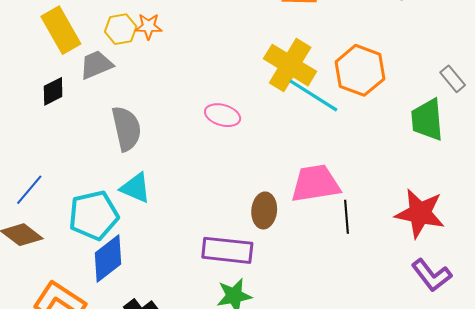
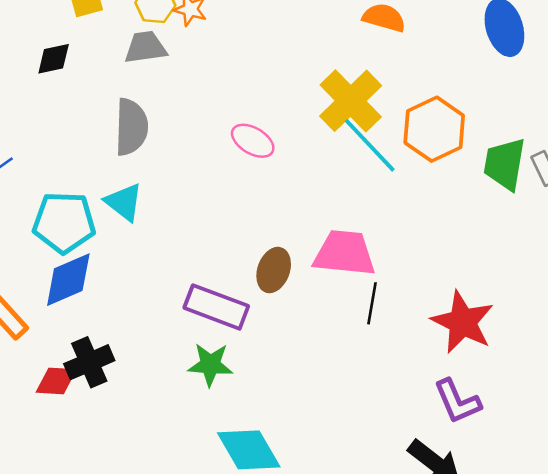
gray trapezoid: (96, 65) -> (145, 47), moved
green trapezoid: (427, 120) -> (505, 164), moved

